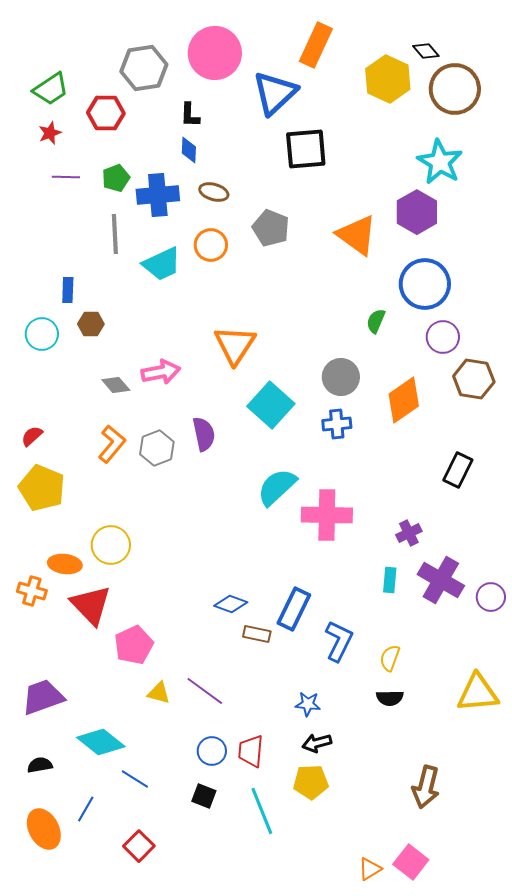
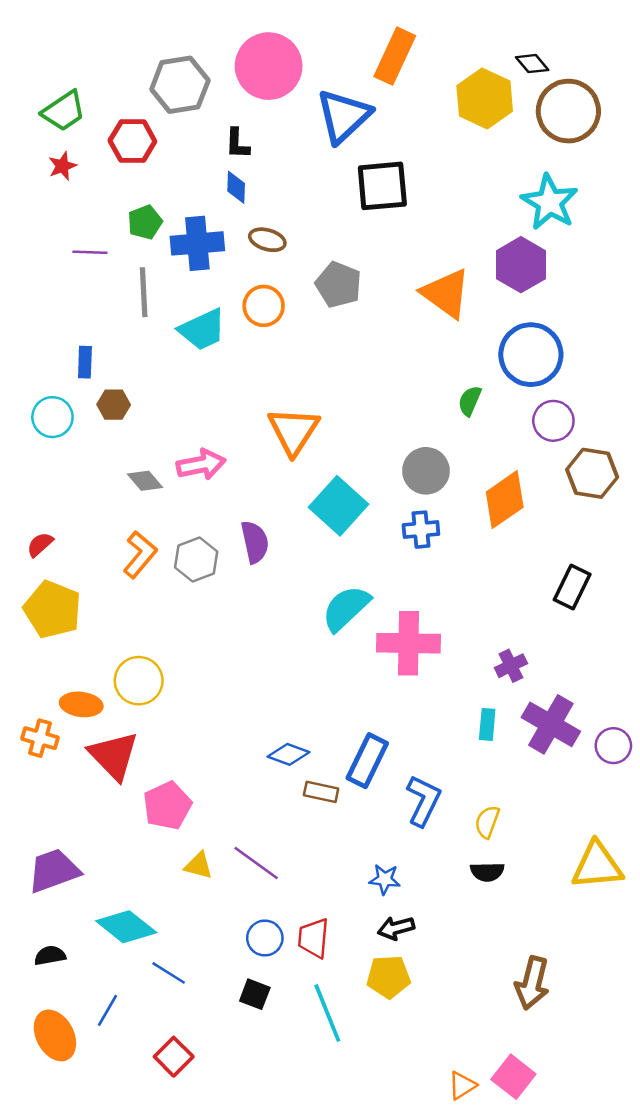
purple line: (66, 177) -> (90, 252), moved

